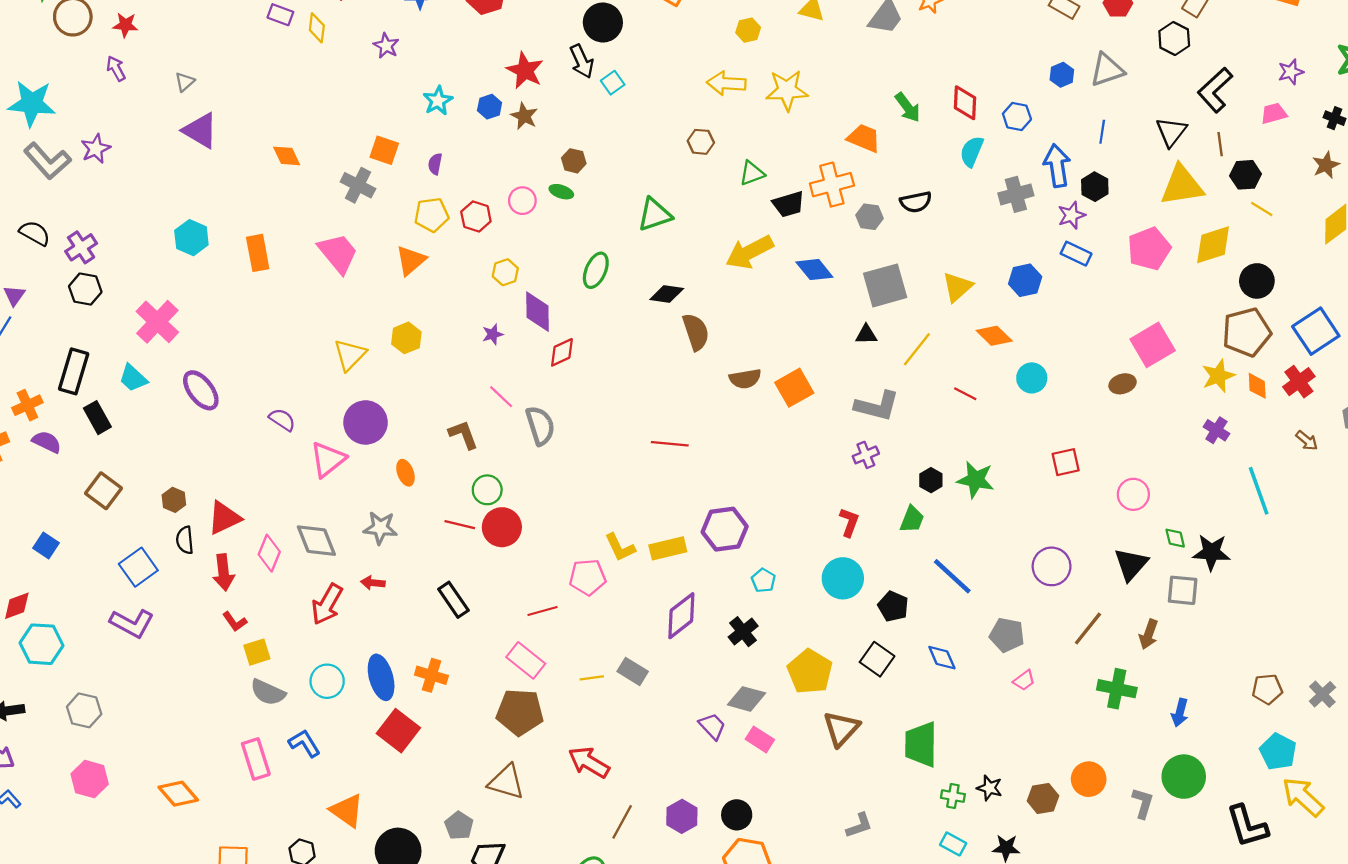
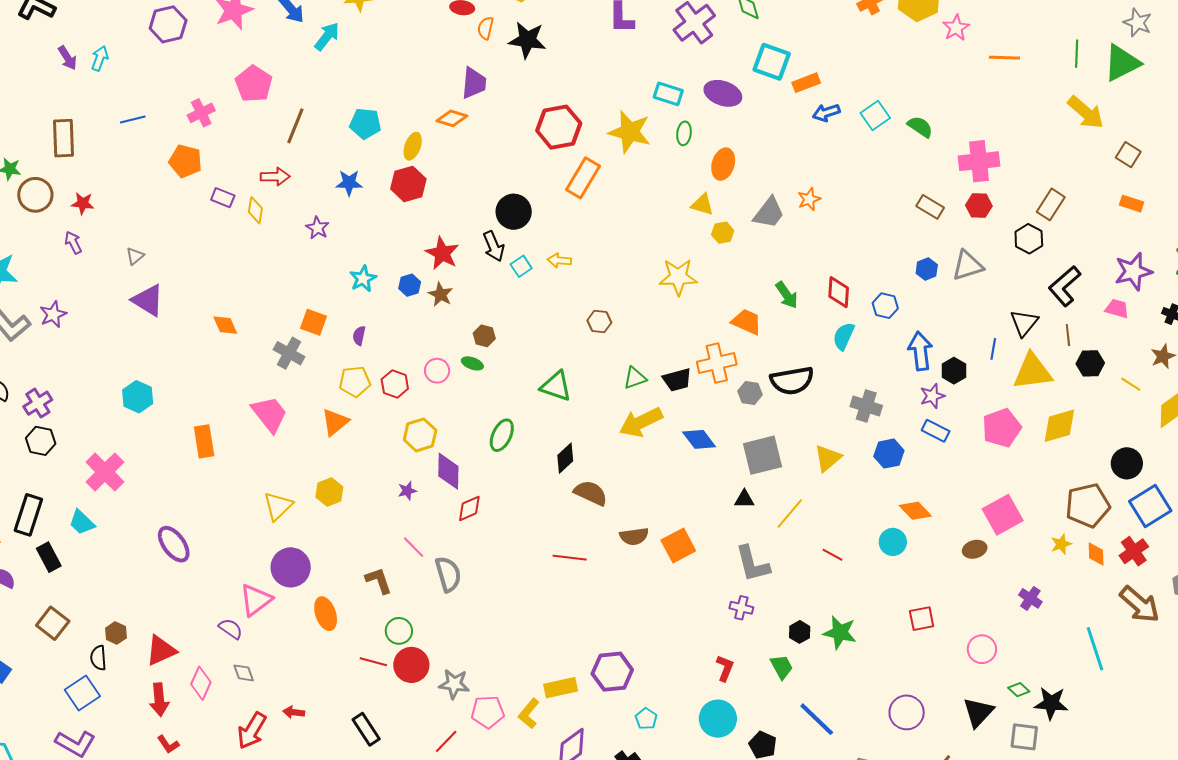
yellow hexagon: (748, 30) -> (723, 233), moved
purple star: (1291, 72) -> (1133, 271), size x1.6
yellow arrow: (726, 83) -> (559, 260), moved, size x0.7
pink trapezoid: (1274, 113) -> (1117, 309), turned 30
blue line: (1102, 132) -> (993, 349), moved
green triangle: (752, 173) -> (635, 378), moved
gray cross: (1016, 194) -> (866, 406), moved, turned 32
black semicircle: (916, 202) -> (792, 381), size x1.5
yellow line: (1262, 209) -> (1131, 384), moved
green triangle: (655, 215) -> (556, 386), turned 36
orange rectangle: (258, 253) -> (204, 441), moved
yellow hexagon: (505, 272) -> (420, 435), size x1.4
black circle: (1257, 281) -> (1127, 463), moved
black diamond: (667, 294) -> (565, 458), turned -52
brown semicircle: (696, 332) -> (591, 493), turned -48
orange diamond: (994, 336) -> (915, 511), moved
yellow star: (1218, 376) -> (1061, 544), size x0.7
purple ellipse: (201, 390) -> (174, 544), moved
gray L-shape: (877, 406) -> (752, 564), turned 60
purple semicircle: (282, 420) -> (231, 629), moved
purple cross: (1216, 430) -> (1030, 598), moved
brown arrow: (1307, 441) -> (1140, 604), size x2.0
red line: (670, 444) -> (570, 558), moved
purple cross: (866, 455) -> (741, 608), turned 35
orange ellipse: (406, 473) -> (326, 614), size x1.4
green trapezoid: (912, 519) -> (782, 667), turned -52
gray star: (380, 528) -> (454, 684), moved
green diamond: (1175, 538) -> (1019, 690), turned -35
black semicircle: (185, 540) -> (98, 658), moved
gray diamond: (316, 541) -> (244, 673), size x0.6
yellow L-shape: (620, 547) -> (529, 714), moved, turned 64
red line: (543, 611) -> (446, 741), turned -32

